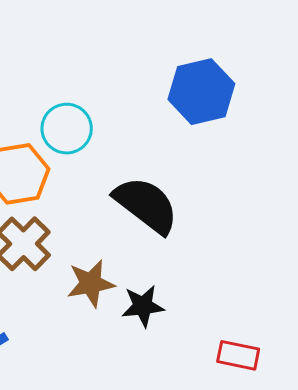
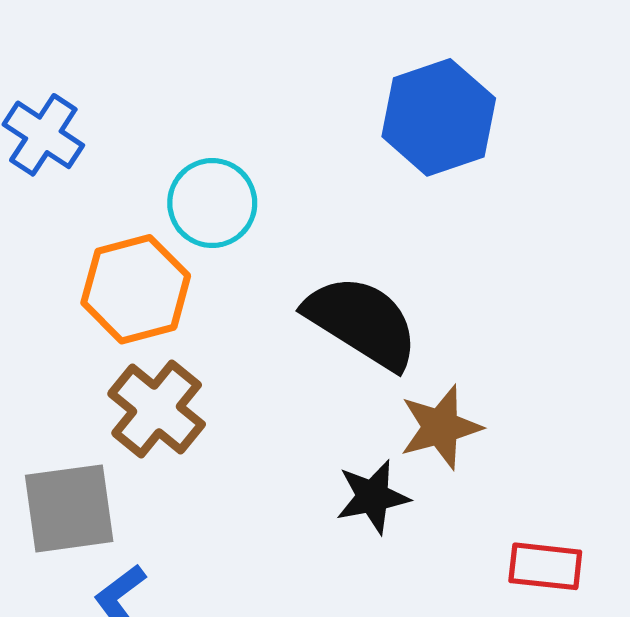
brown star: (91, 283) -> (441, 427), moved

